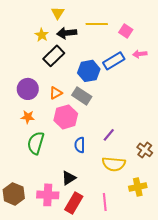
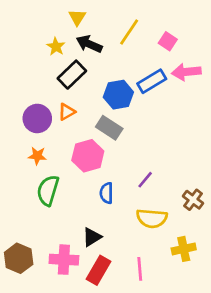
yellow line: (97, 24) -> (129, 32), turned -55
black arrow: (67, 33) -> (89, 44), turned 30
pink arrow: (140, 54) -> (186, 72), size x1.5
orange triangle: (56, 93) -> (67, 112), moved

